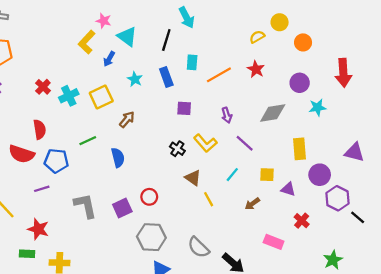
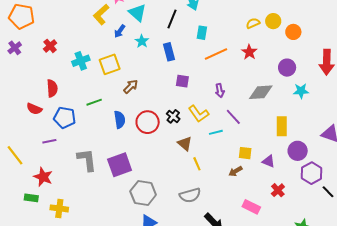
yellow circle: (280, 22) -> (273, 21), moved
cyan rectangle: (192, 62) -> (202, 33), moved
cyan star: (135, 79) -> (142, 41), moved
red cross: (43, 87) -> (50, 46), moved
red semicircle: (22, 154) -> (34, 109), size x0.7
cyan line: (232, 175) -> (216, 132), moved, turned 32
yellow square: (267, 175) -> (245, 153), moved
red circle: (149, 197) -> (148, 122), moved, size x1.5
purple square: (122, 208) -> (120, 165), size x1.4
gray semicircle: (198, 247) -> (190, 195), moved, turned -65

